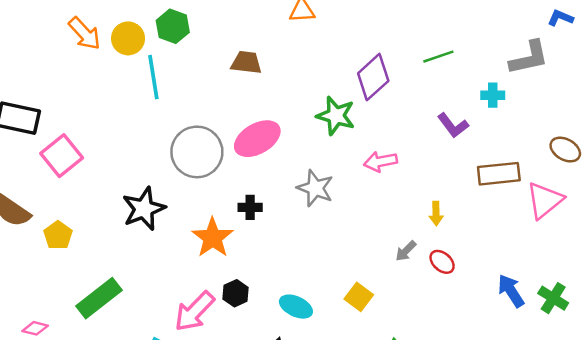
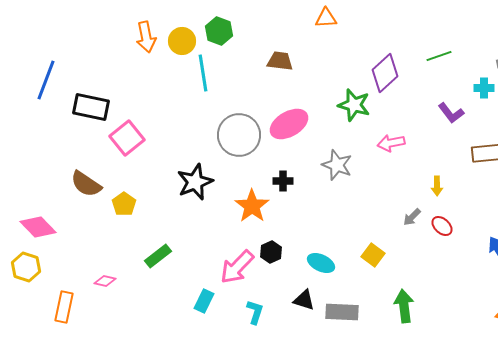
orange arrow: (85, 34) -> (146, 37), turned 32
green rectangle: (99, 298) -> (158, 256), size x0.7

